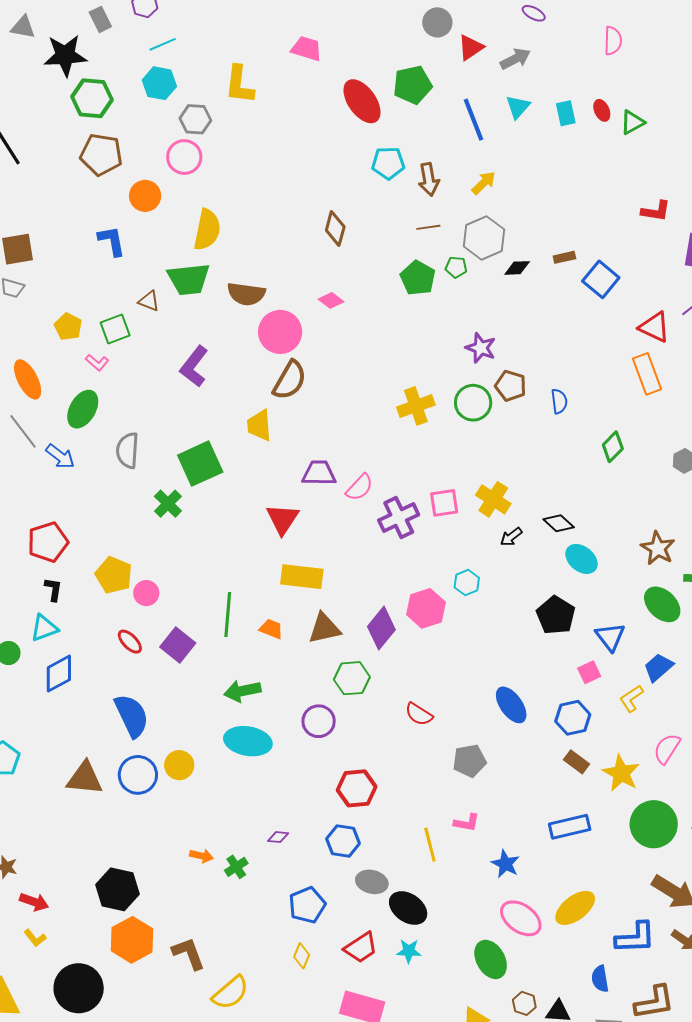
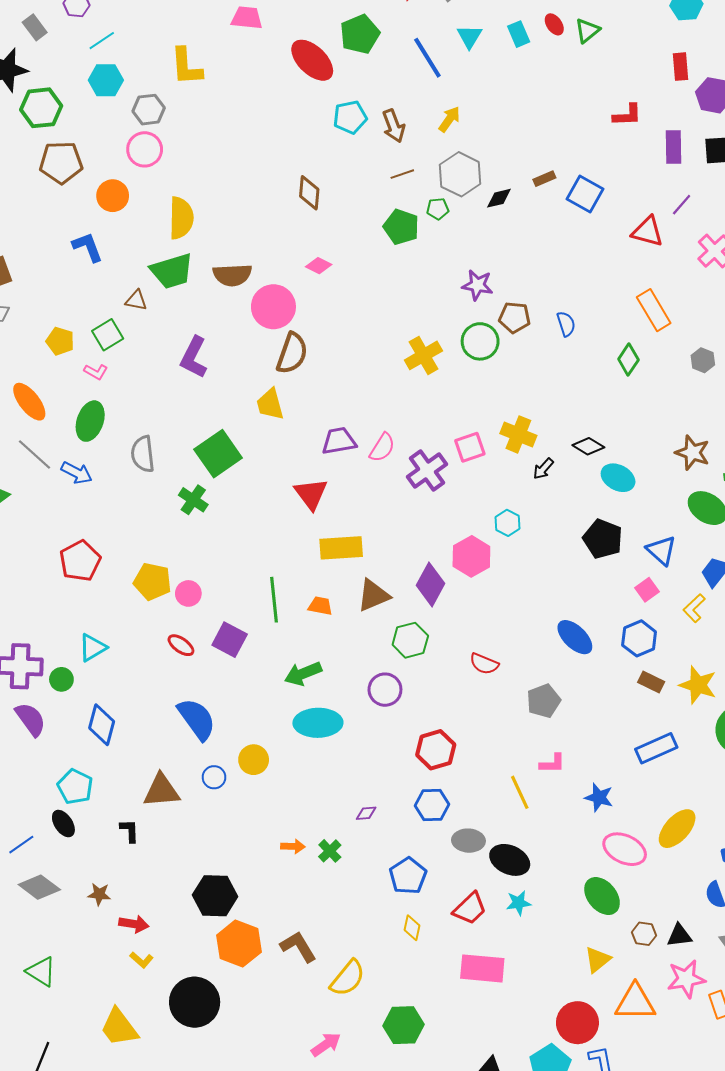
orange rectangle: (647, 374) -> (654, 310), moved
black L-shape: (53, 589) -> (130, 831), moved
blue diamond: (59, 674) -> (102, 725), moved, turned -36
blue circle: (138, 775) -> (214, 777), size x0.6

